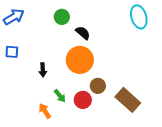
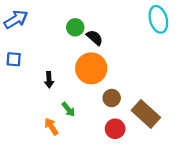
green circle: (62, 17) -> (75, 27), moved
red circle: (83, 100) -> (115, 129), moved

